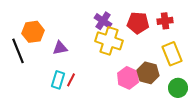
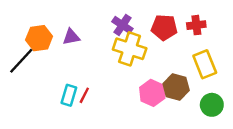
purple triangle: (60, 48) -> (71, 37), moved
black line: (18, 51) -> (21, 61), turned 65

